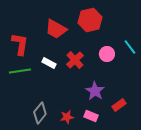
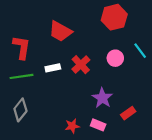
red hexagon: (90, 20) -> (114, 17), moved
white rectangle: (49, 63) -> (53, 68), turned -40
gray diamond: (40, 113) -> (20, 110), moved

